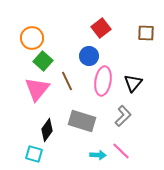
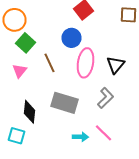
pink triangle: (37, 89) -> (20, 71), size x0.6
black diamond: (47, 130) -> (30, 112), turned -30

